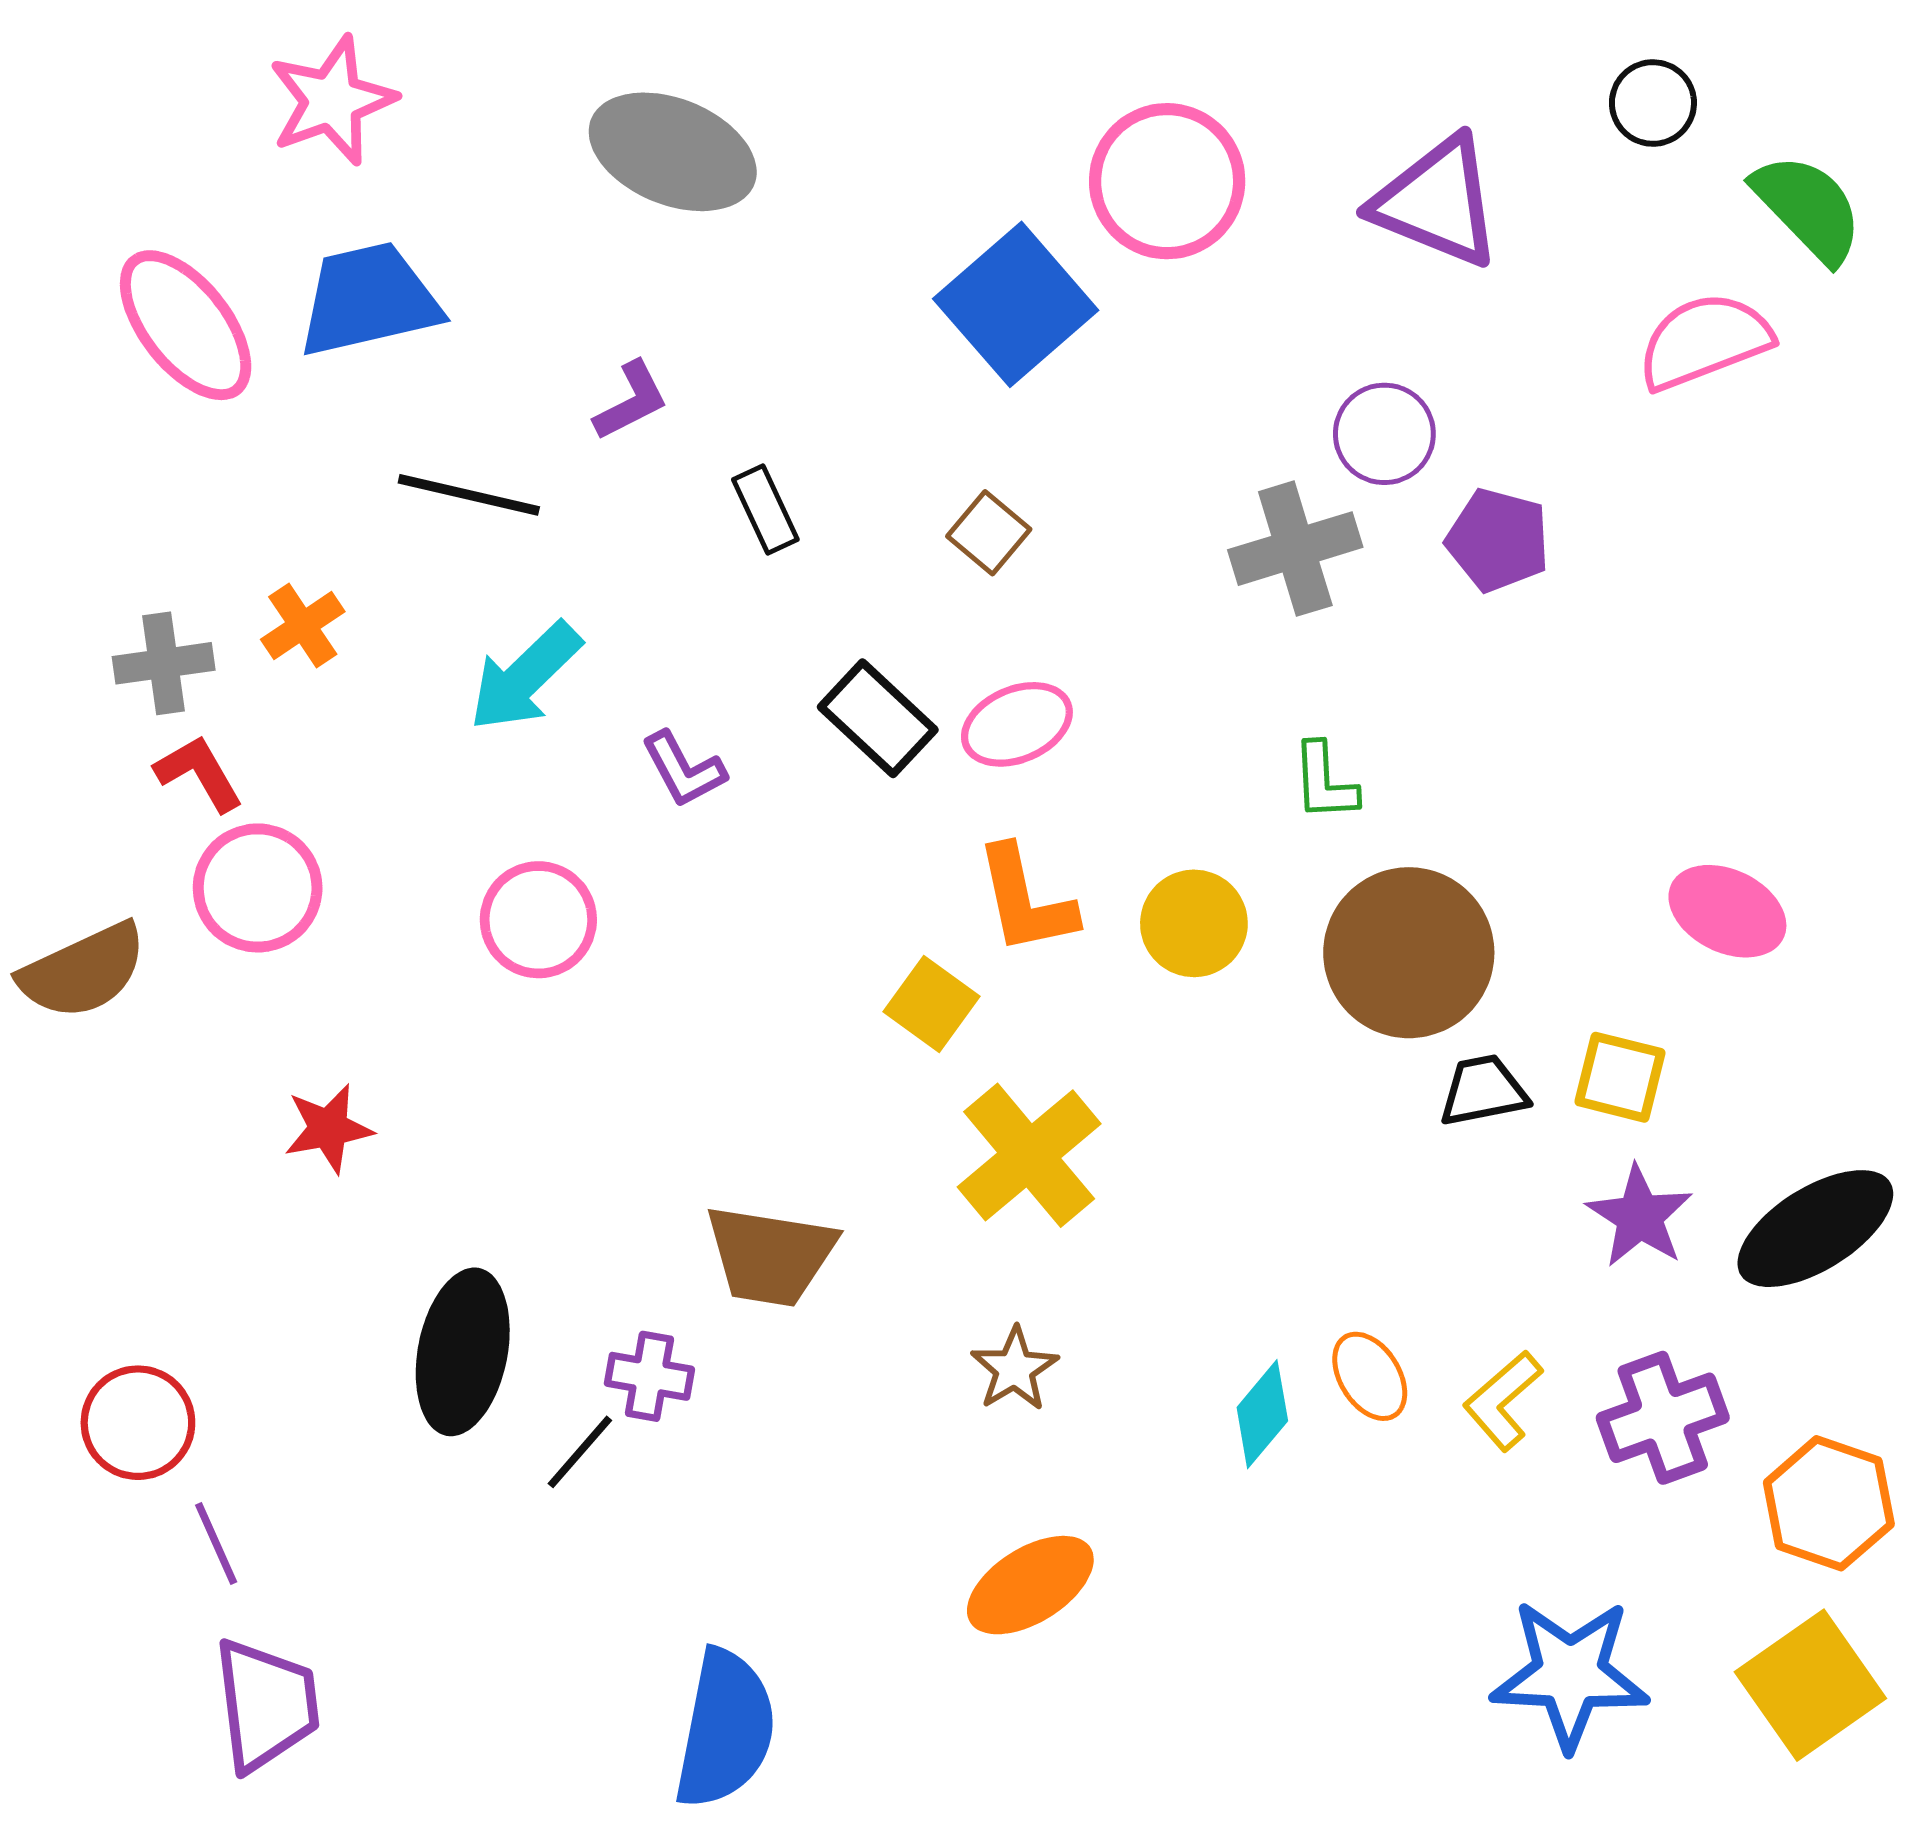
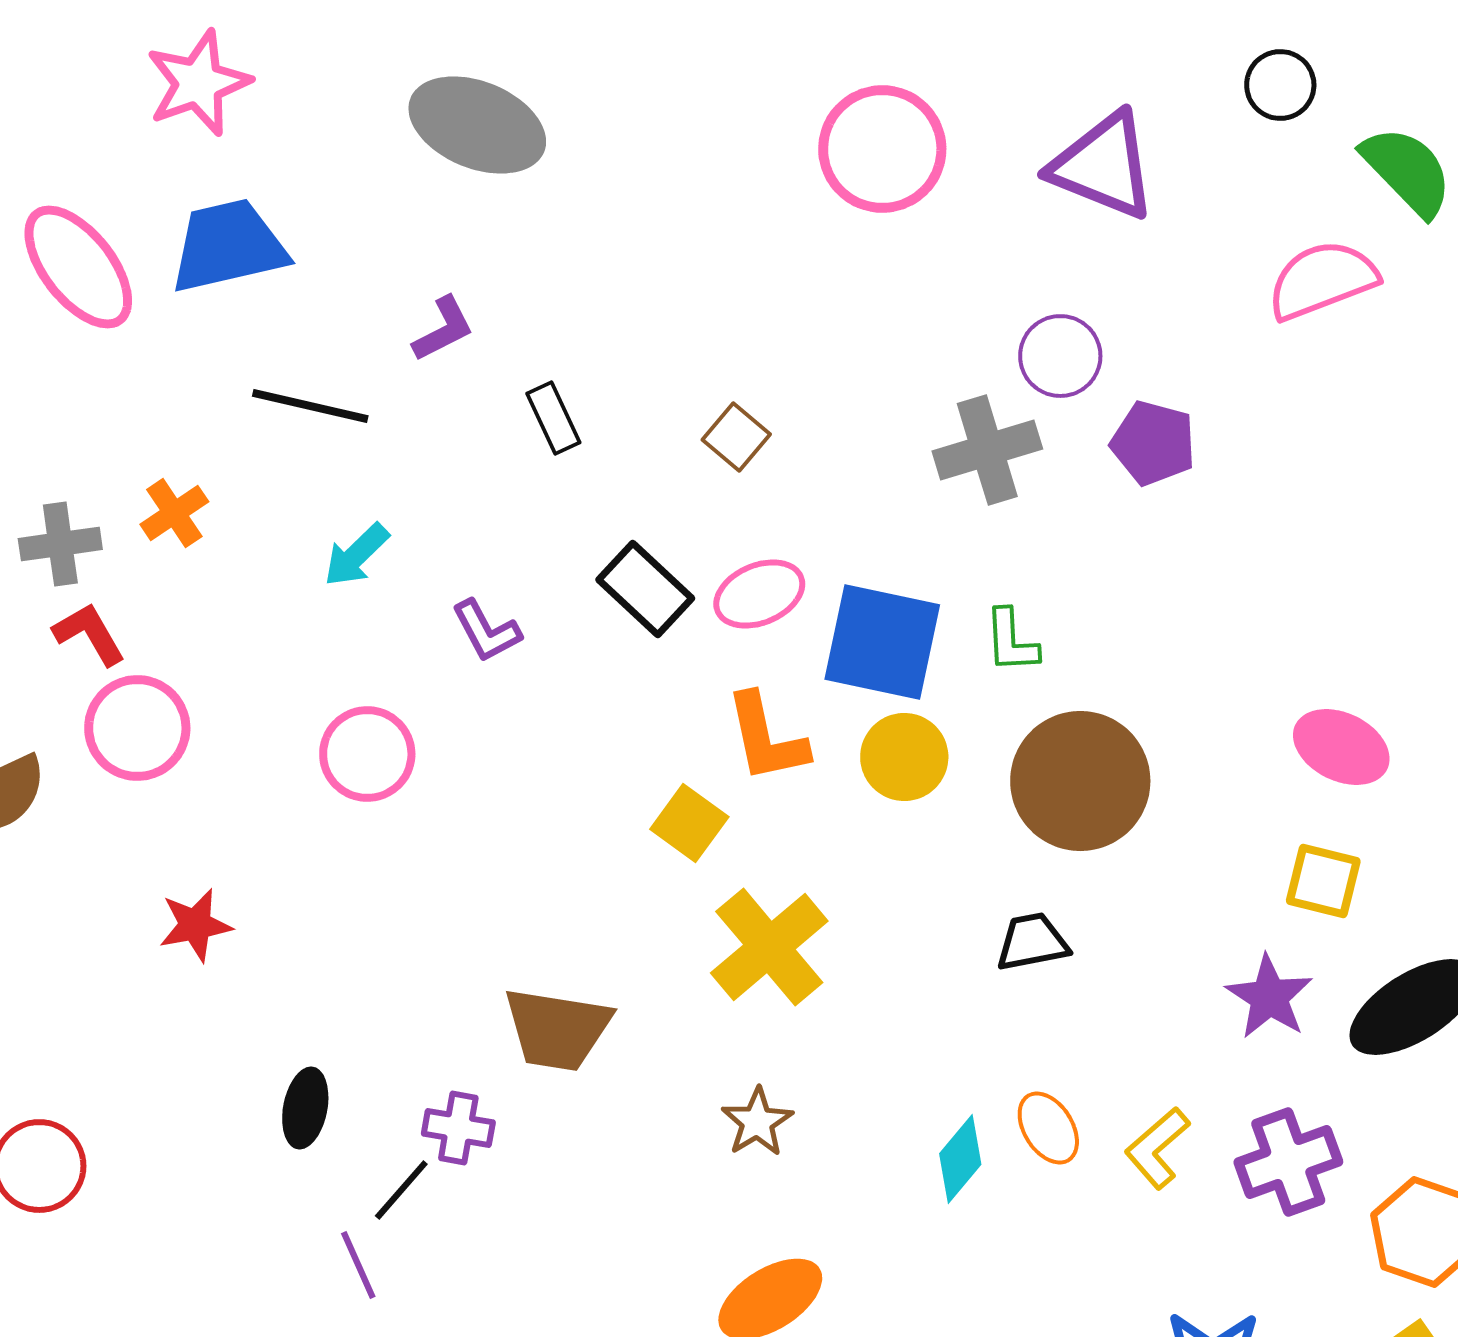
blue square: (1016, 304) -> (882, 642), moved, turned -37
cyan arrow: (525, 677) -> (356, 555), size x0.7
yellow square: (1620, 1077) -> (1323, 881), moved
black trapezoid: (1483, 1091) -> (1032, 942), moved
black ellipse: (463, 1352) -> (305, 1108), size x0.6
purple line: (216, 1544) -> (358, 1265), moved

